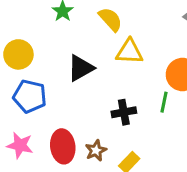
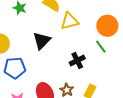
green line: (164, 102) -> (101, 47), turned -32

